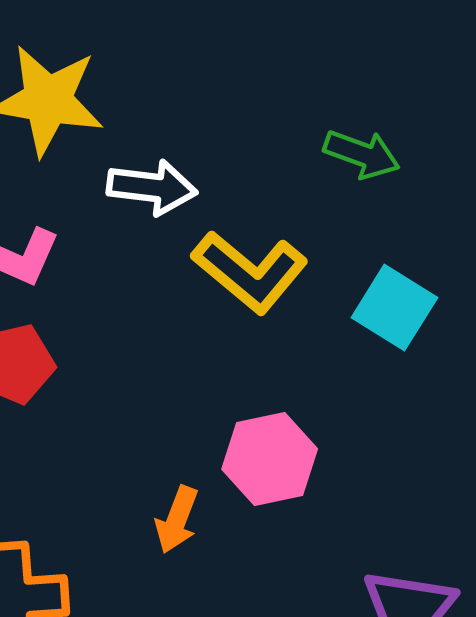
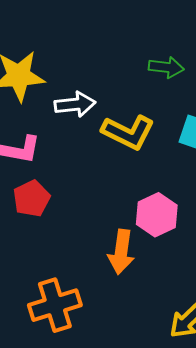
orange arrow: (177, 520) -> (121, 252), size x1.4

